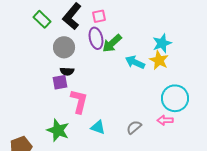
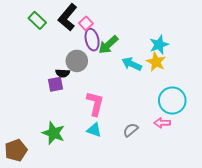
pink square: (99, 16) -> (86, 23), moved, turned -32
gray circle: (64, 47) -> (77, 61), moved
pink L-shape: (79, 101) -> (95, 104), moved

